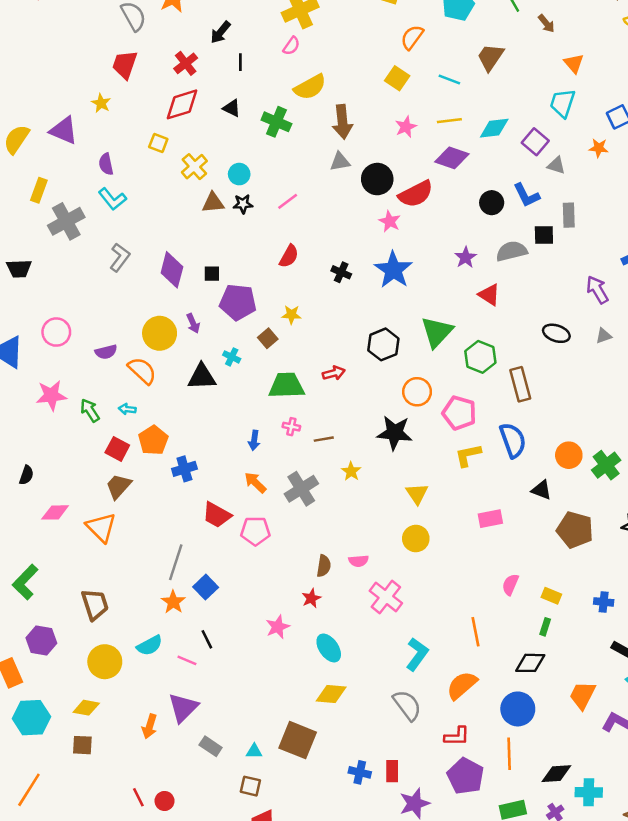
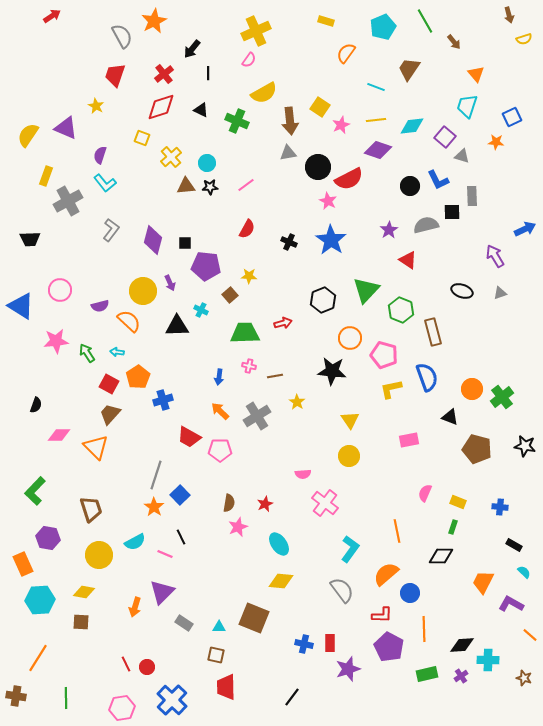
yellow square: (397, 78) -> (320, 107), moved
purple semicircle: (106, 164) -> (100, 155), turned 30
brown semicircle: (324, 566) -> (229, 503), moved
blue circle: (518, 709) -> (410, 593), moved, size x0.7

